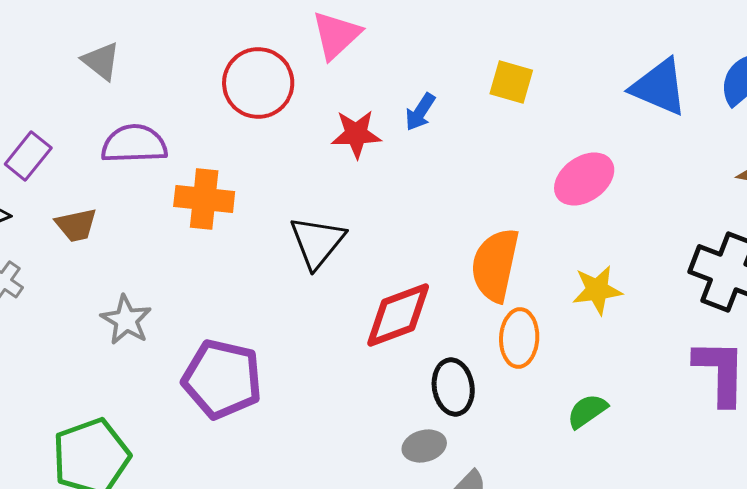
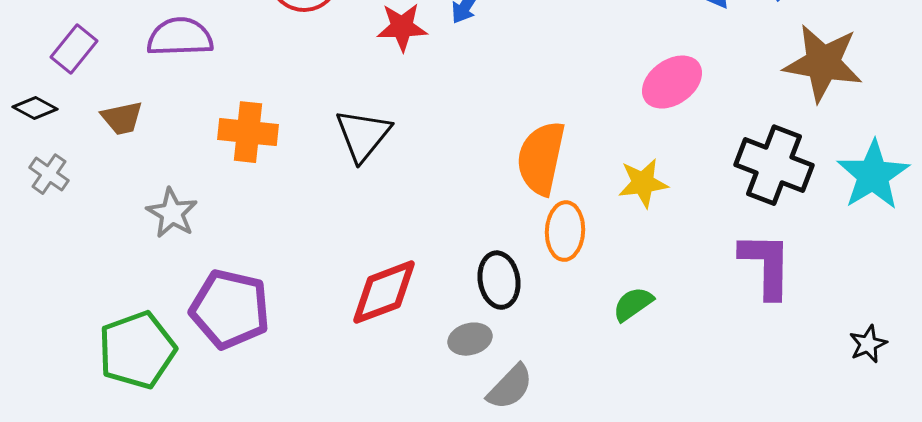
pink ellipse: (584, 179) -> (672, 82), moved
orange cross: (204, 199) -> (248, 132), moved
red diamond: (398, 315) -> (384, 292), moved
purple pentagon: (222, 379) -> (230, 309), moved

